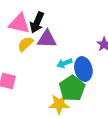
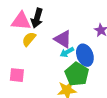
purple triangle: (47, 39) -> (63, 39), moved, turned 36

